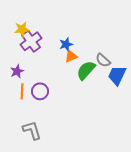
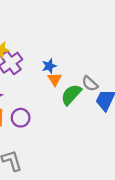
orange triangle: (71, 56) -> (55, 79), turned -40

